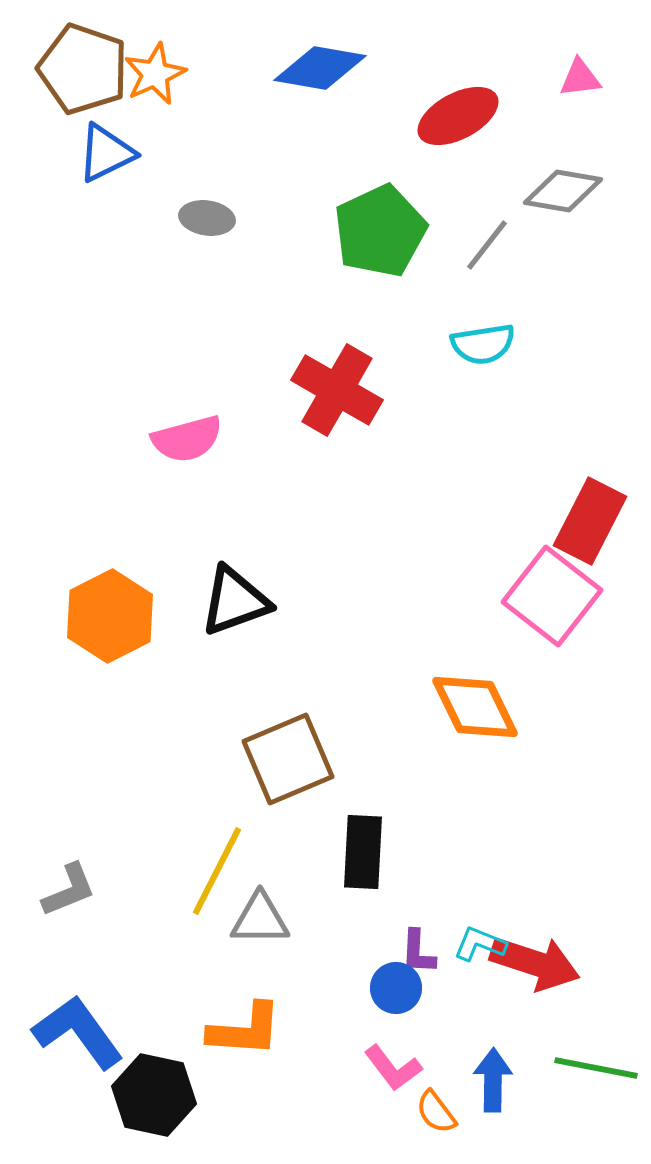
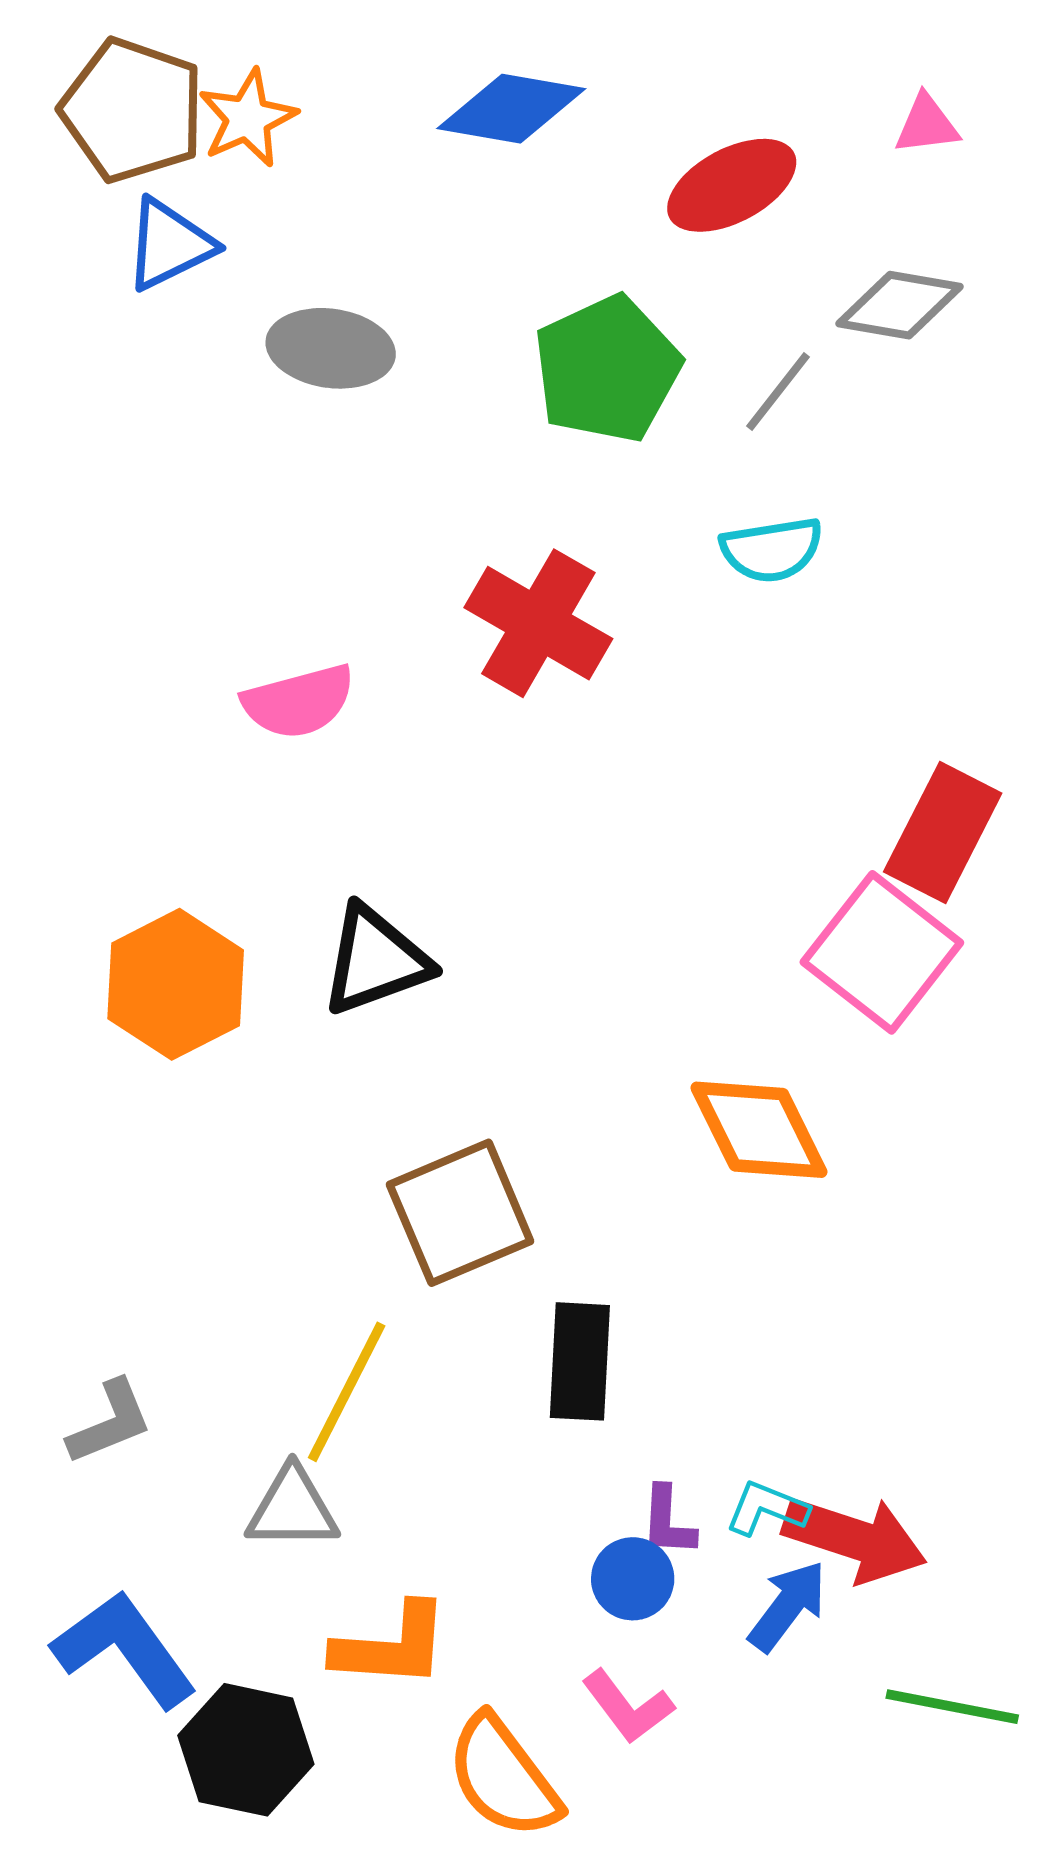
gray ellipse: (207, 218) -> (331, 348), size x1.4
gray triangle: (260, 919) -> (292, 1508), moved
blue arrow: (493, 1080) -> (788, 1606), moved, turned 36
orange semicircle: (436, 1112) -> (503, 1777), moved, size x1.8

